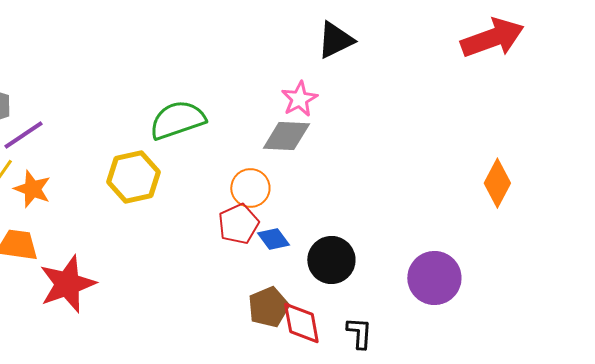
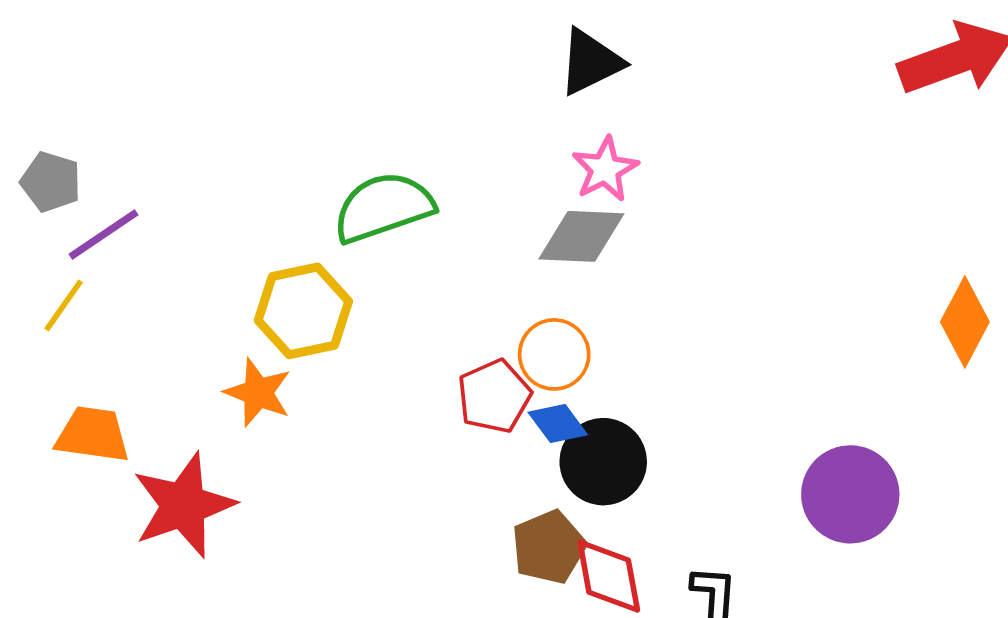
black triangle: (335, 40) -> (590, 62), moved
orange circle: (250, 188) -> (554, 354), moved
orange star: (32, 189) -> (258, 393), moved
black circle: (331, 260) -> (603, 462), moved

